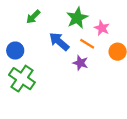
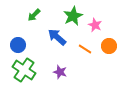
orange line: (87, 44) -> (85, 49), moved
purple star: (80, 63) -> (60, 72), moved

